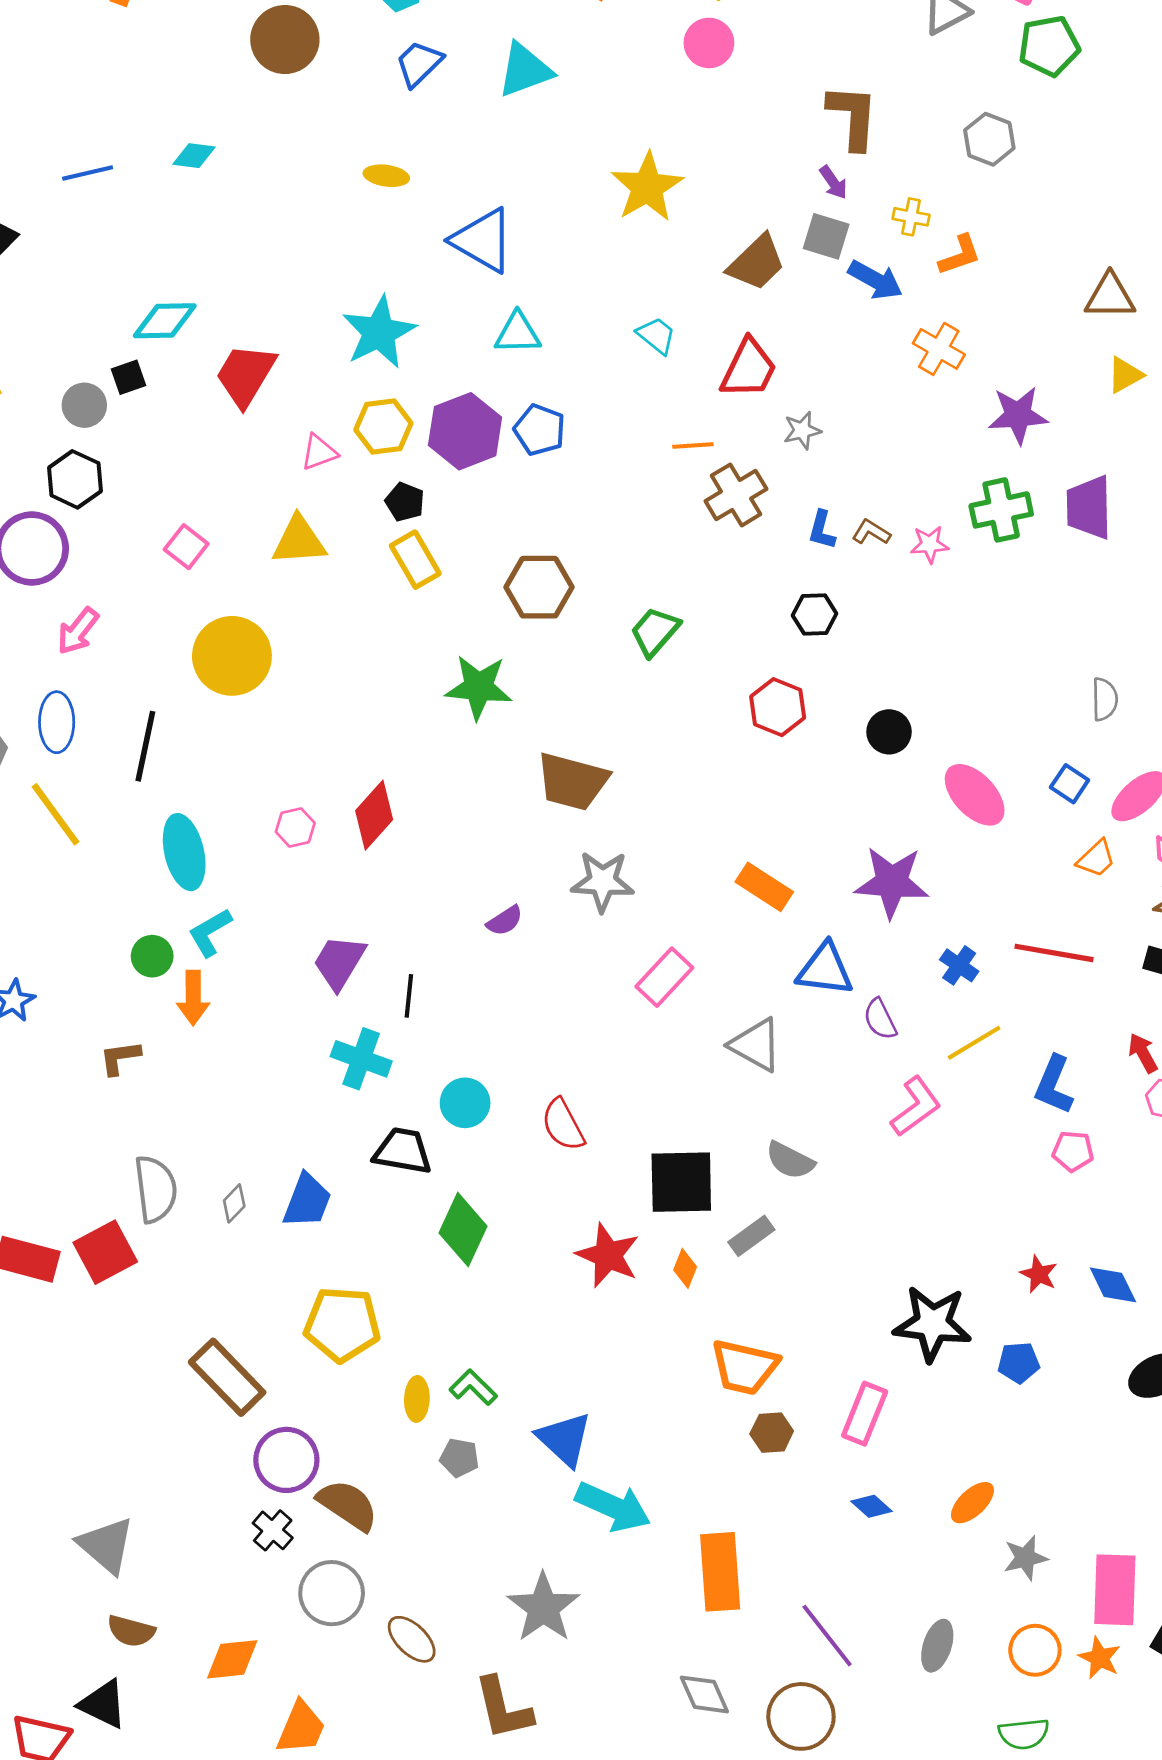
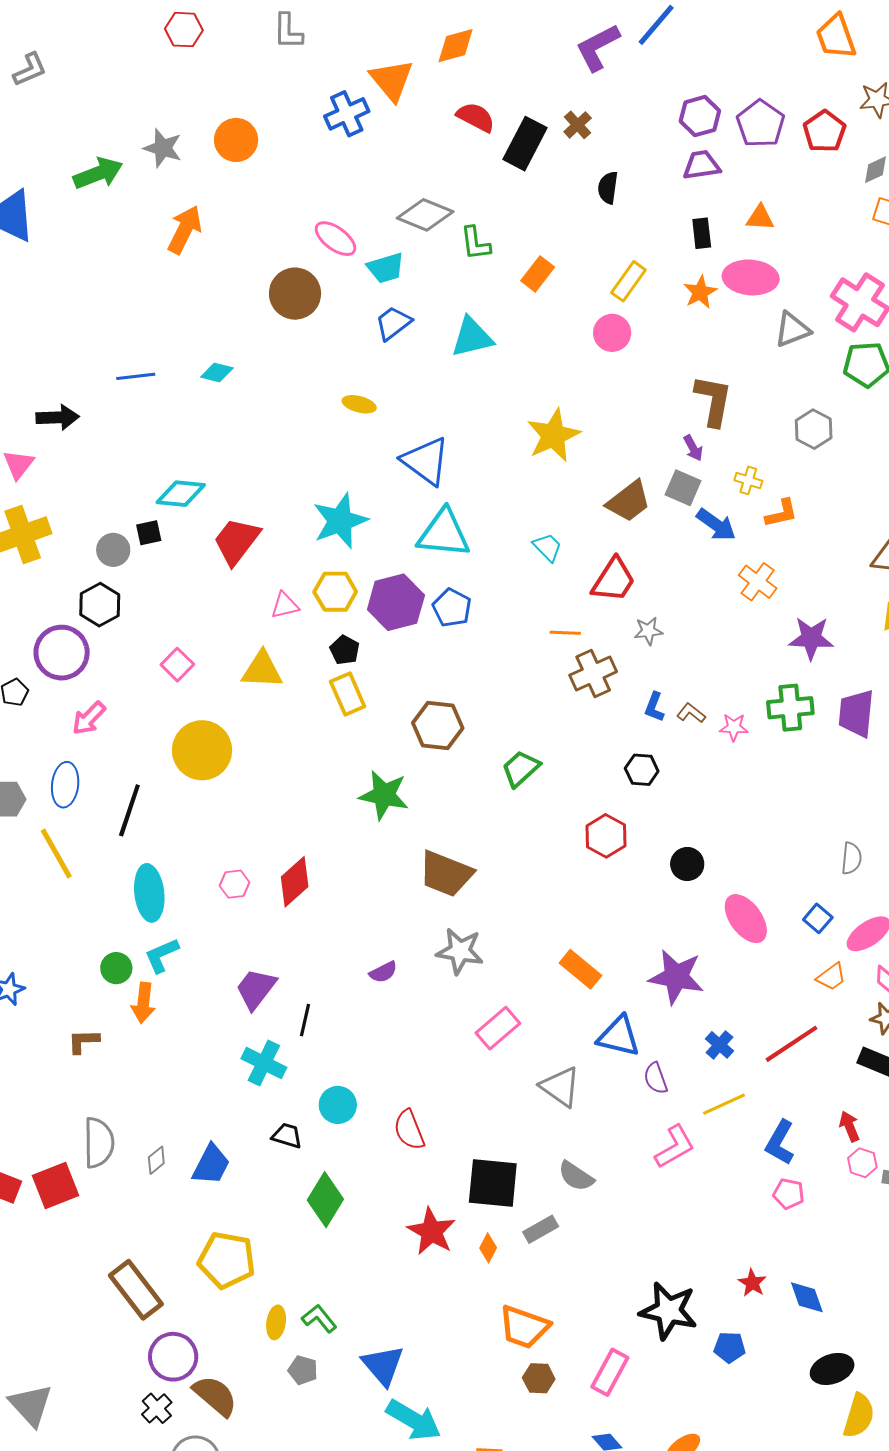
cyan triangle: (518, 333) -> (444, 534), size x1.5
red line: (1054, 953) -> (792, 1044), turned -50
black trapezoid: (403, 1151) -> (287, 1136), size x0.7

